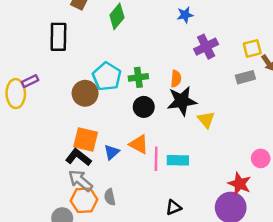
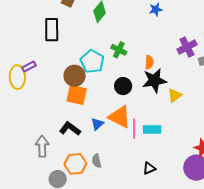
purple cross: (206, 47) -> (187, 47), moved
green cross: (138, 77) -> (119, 50), moved, turned 35
yellow triangle: (206, 120) -> (175, 95), turned 35
orange square: (86, 140) -> (77, 95), moved
orange triangle: (139, 144) -> (120, 117), size x1.4
gray arrow: (80, 181) -> (42, 146), moved, turned 50

